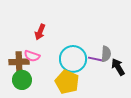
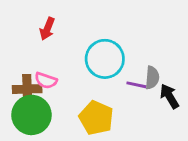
red arrow: (40, 32) -> (47, 29), moved
cyan circle: (73, 59) -> (105, 59), moved
green circle: (22, 80) -> (31, 115), size x1.4

